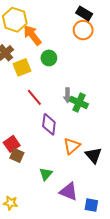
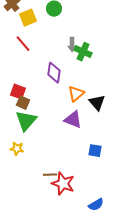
red line: (34, 97) -> (23, 44), moved
red square: (12, 144) -> (18, 92), turned -35
green triangle: (46, 174) -> (26, 121), moved, size x1.6
purple triangle: (69, 192) -> (73, 120), moved

